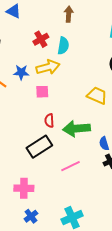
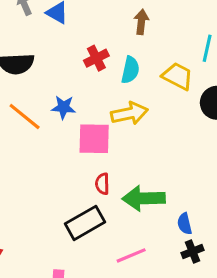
yellow arrow: (48, 67) -> (129, 113), moved
pink square: (42, 92) -> (94, 139), size x1.6
yellow trapezoid: (97, 96) -> (178, 76), moved

